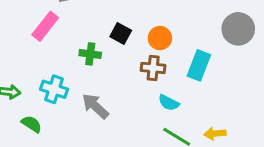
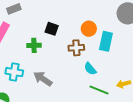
orange circle: (160, 38) -> (89, 29), moved
cyan semicircle: (169, 103) -> (90, 69), turned 32

